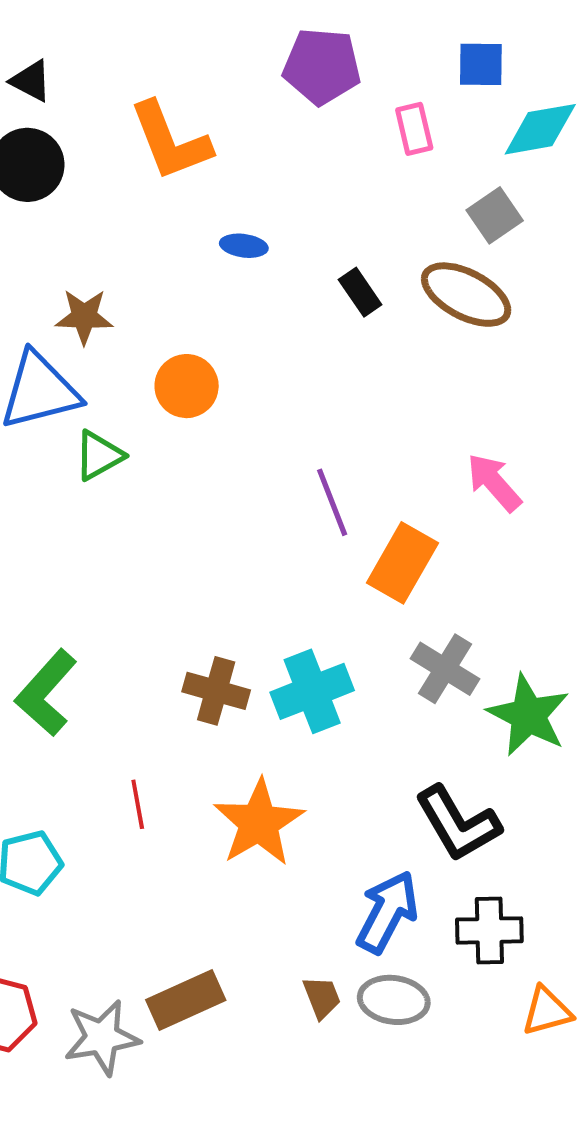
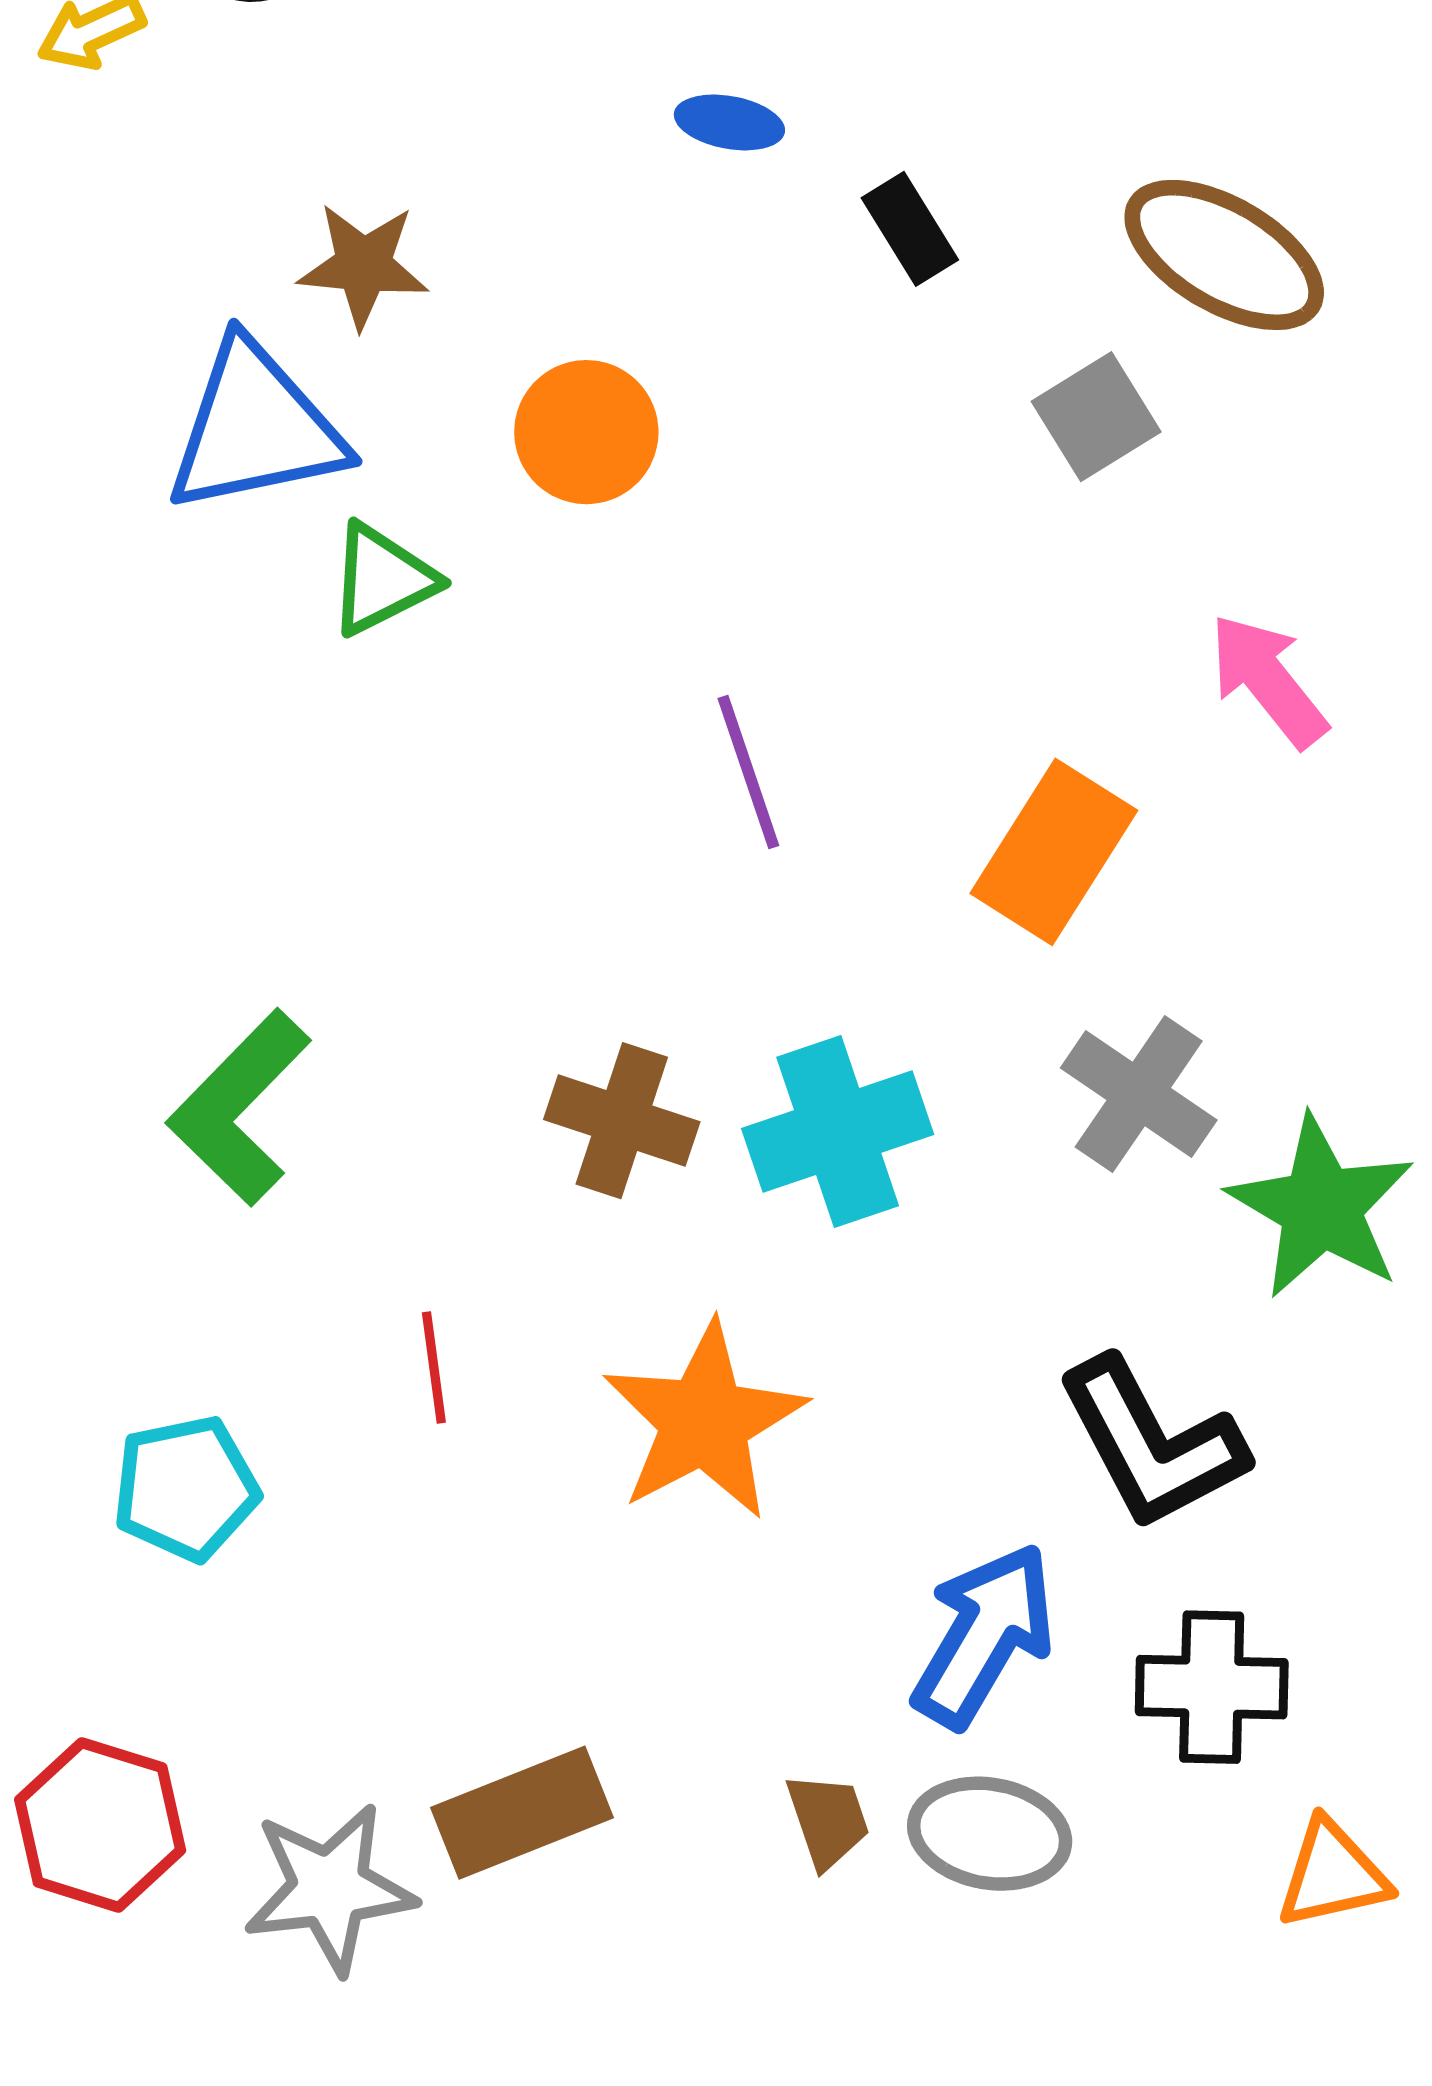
gray square: (495, 215) -> (1096, 417), moved
black rectangle: (360, 292) -> (910, 229), moved
purple line: (332, 502) -> (748, 772), moved

